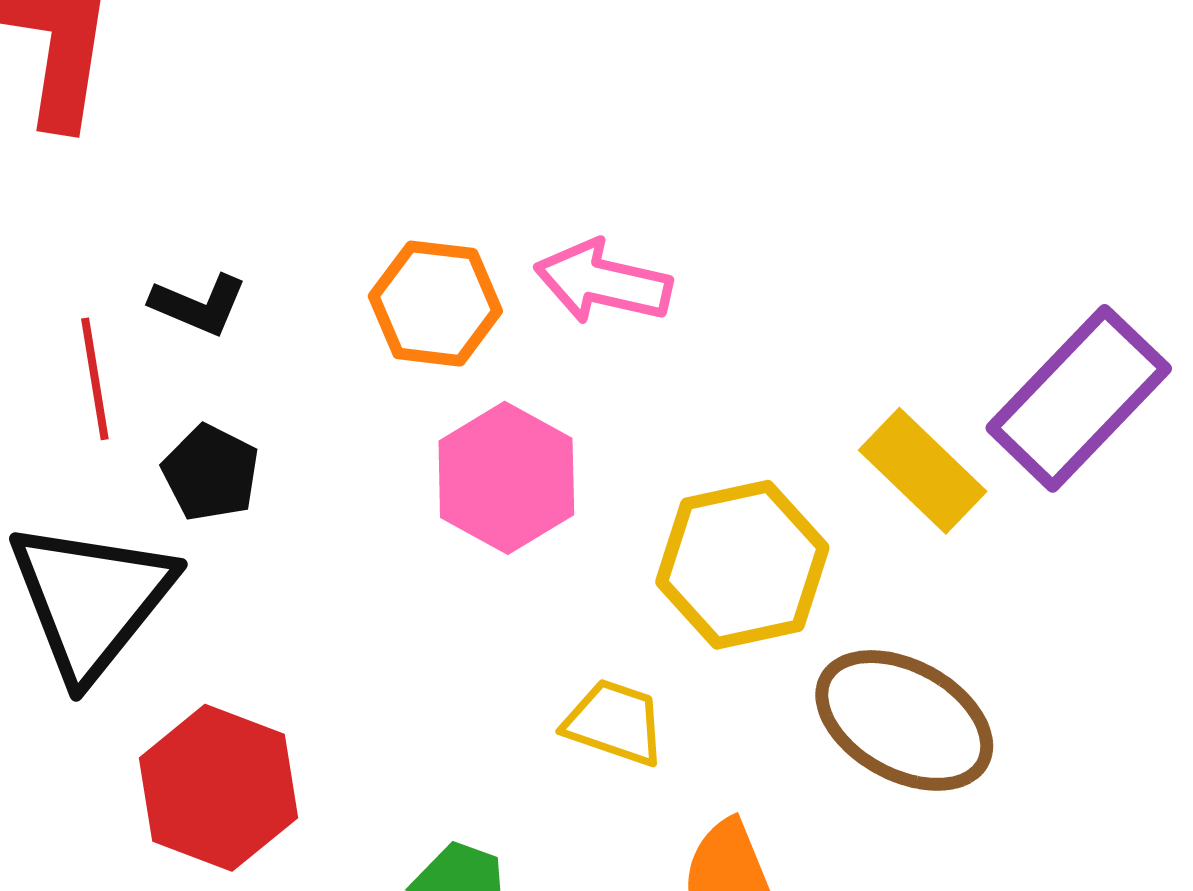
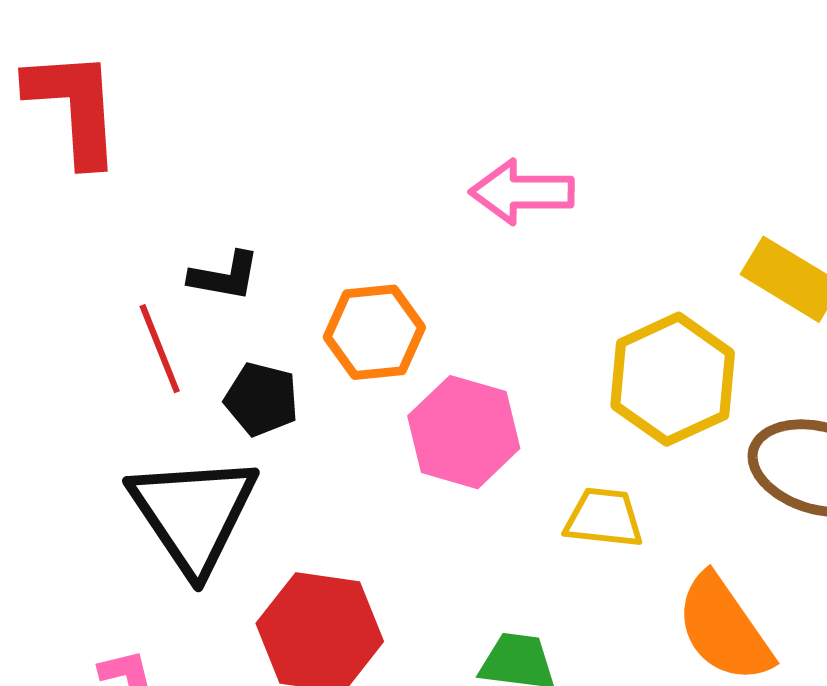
orange hexagon: (435, 304) -> (374, 332), moved
pink hexagon: (506, 478) -> (464, 432), moved

